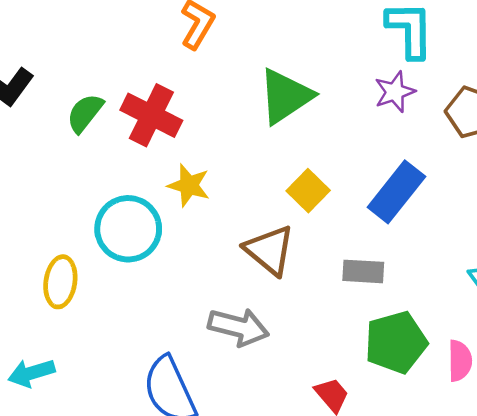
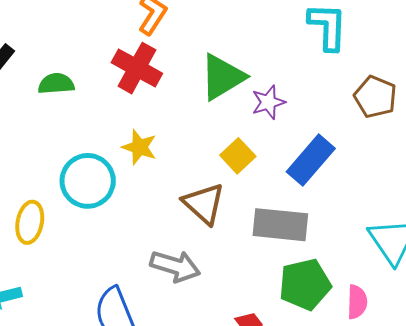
purple star: (395, 92) -> (268, 102), moved
green semicircle: (85, 113) -> (56, 84), turned 45
red cross: (151, 115) -> (137, 68), moved
gray rectangle: (363, 271) -> (280, 225), size x1.6

